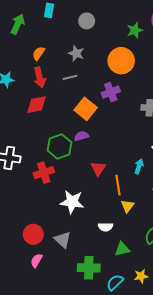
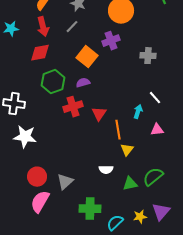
gray line: (70, 77) -> (72, 27), turned -32
green hexagon: (59, 146) -> (53, 82), moved
red cross: (44, 173) -> (73, 107), moved
white star: (72, 202) -> (25, 137), moved
gray triangle: (63, 240) -> (65, 182), turned 36
green triangle: (122, 249) -> (130, 184), moved
pink semicircle: (36, 260) -> (40, 202), size x1.6

